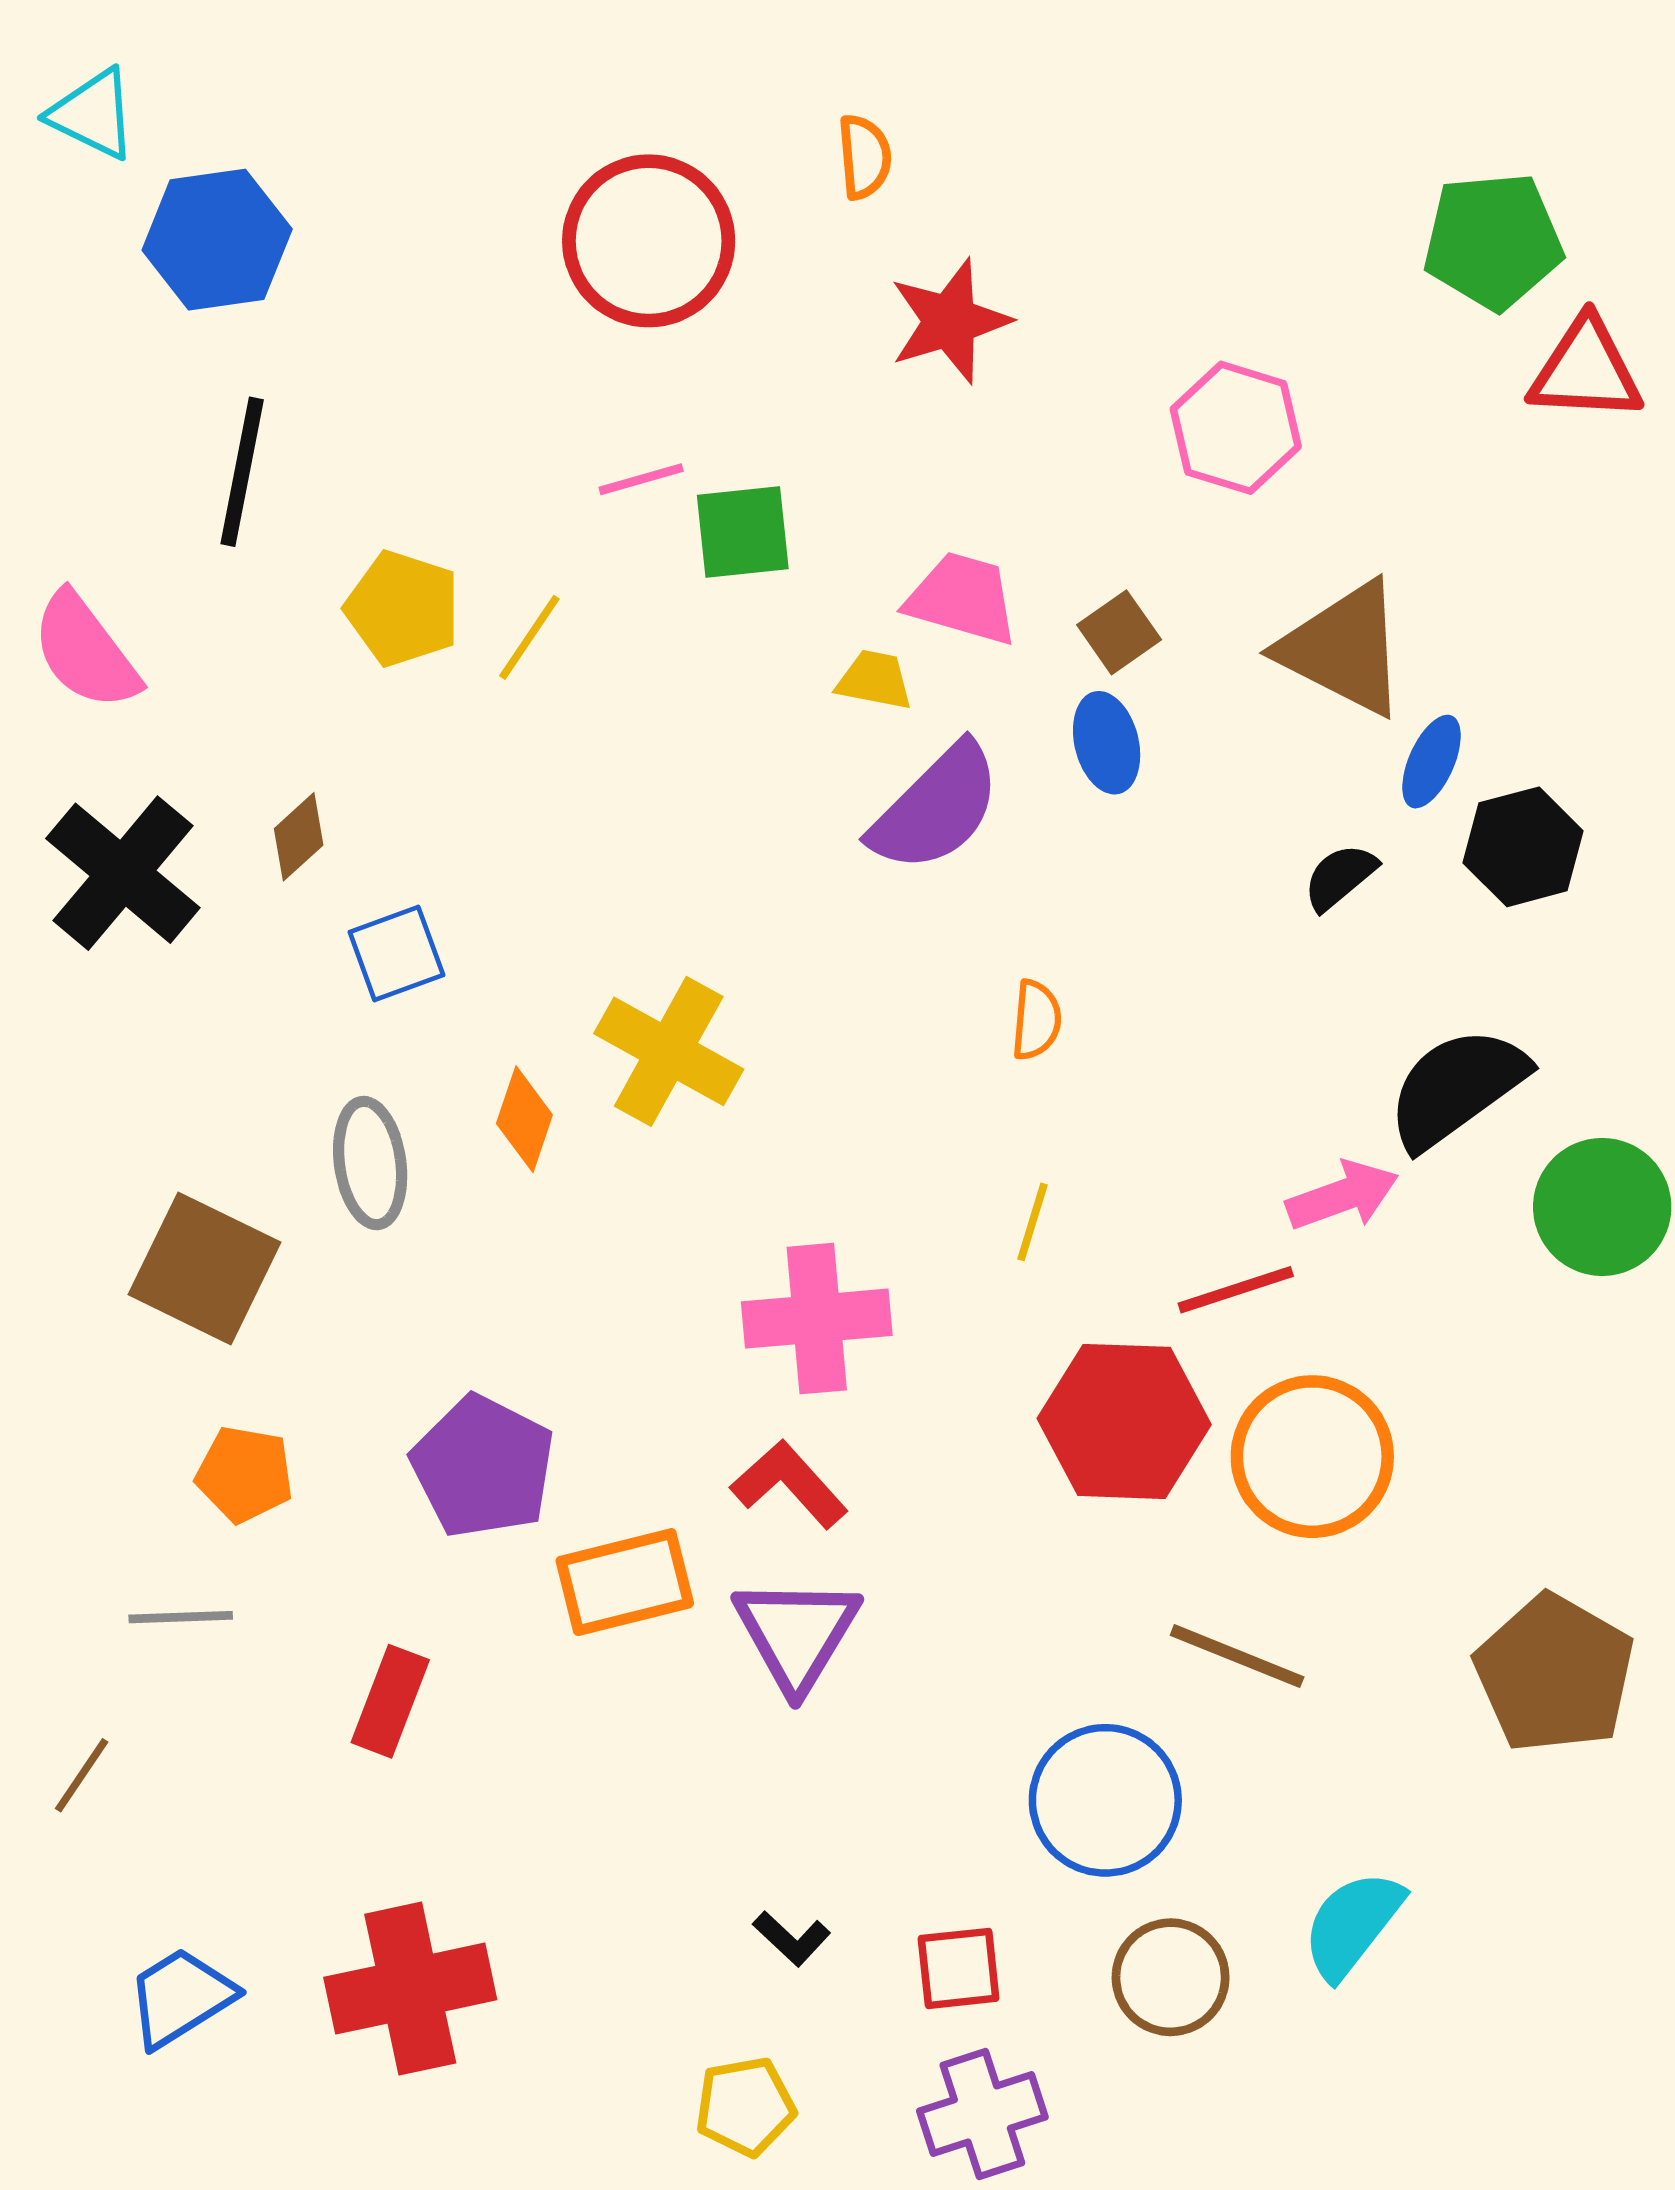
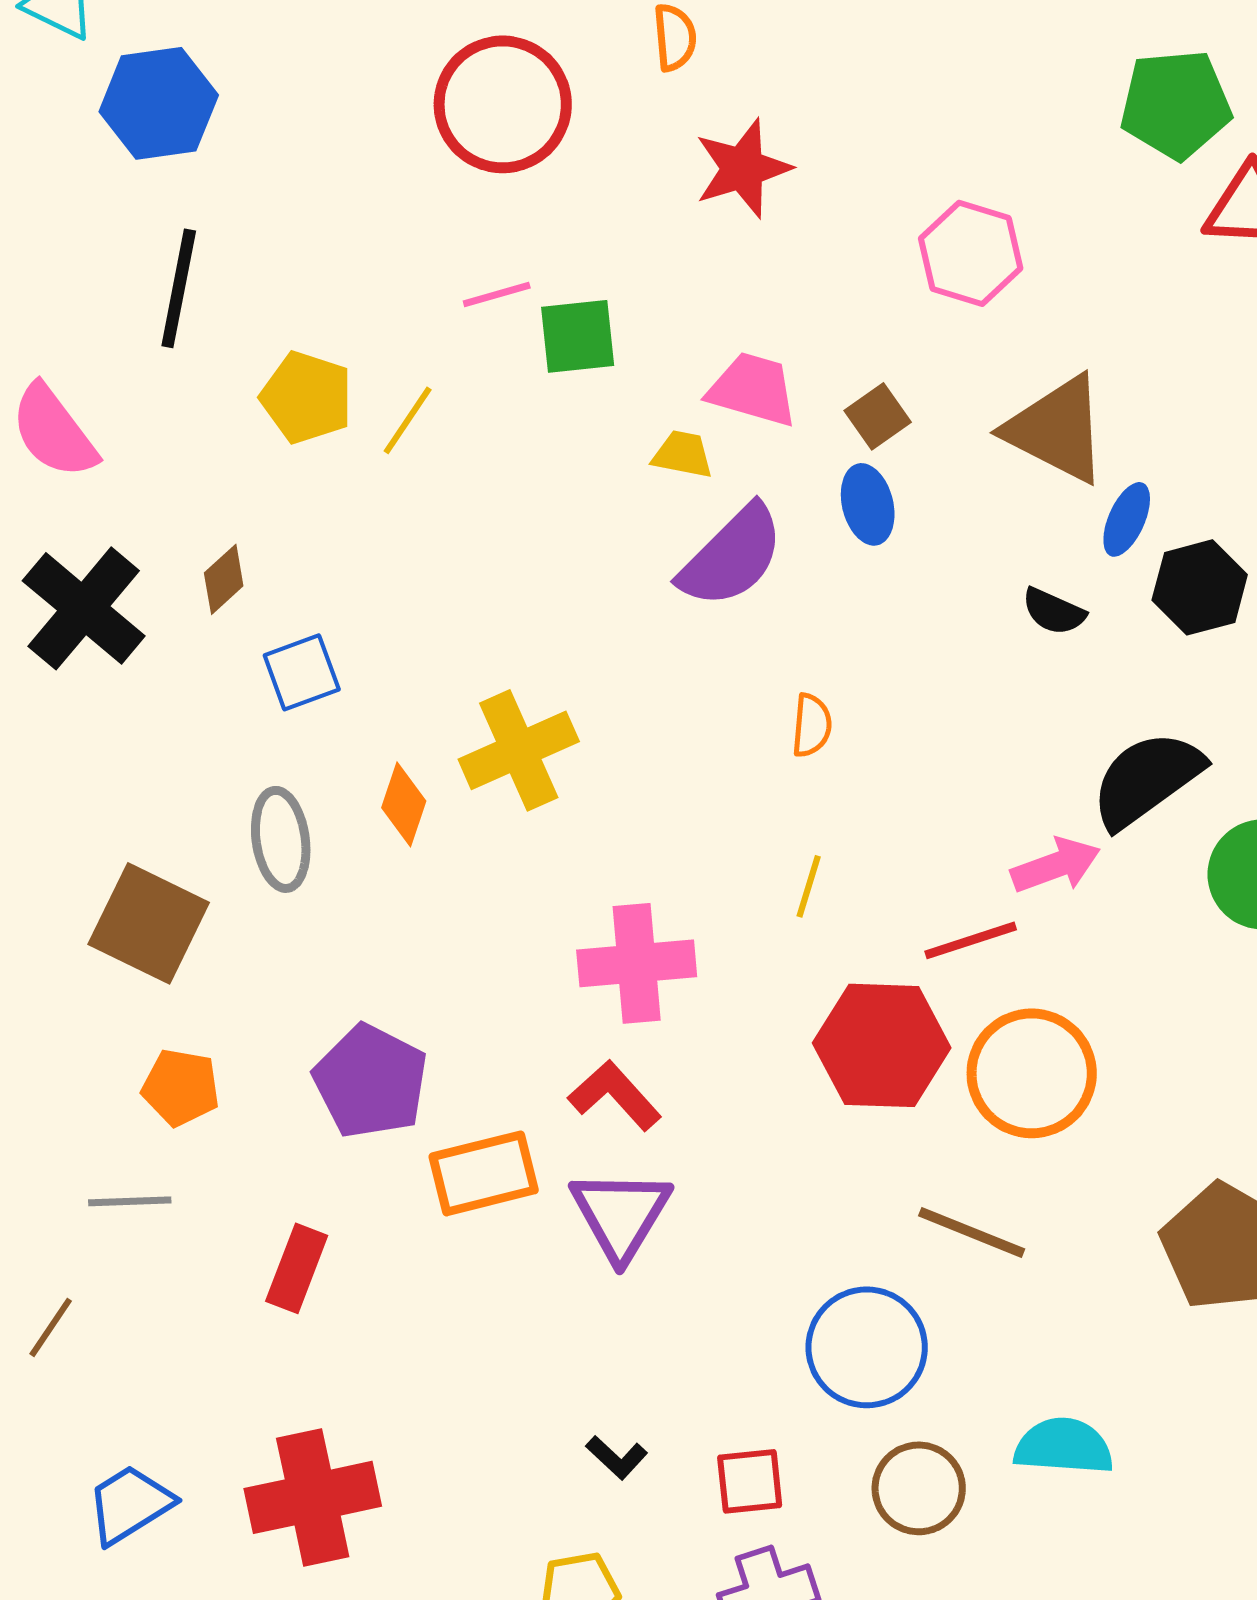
black semicircle: (1340, 877) -> (1054, 611), turned -116
yellow cross: (669, 1051) -> (519, 750), turned 37
cyan semicircle: (1352, 1925) -> (1064, 1446), turned 56

